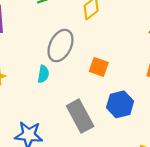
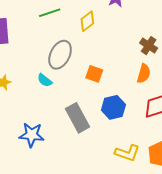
cyan semicircle: (43, 74) -> (45, 80), turned 119

